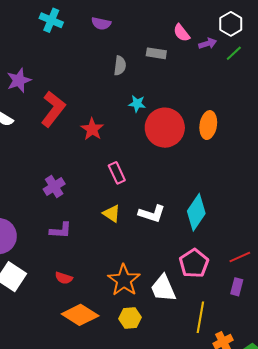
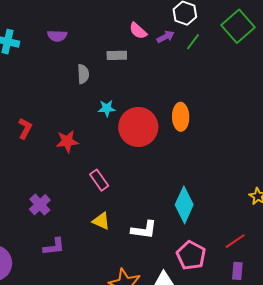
red L-shape: (53, 109) -> (25, 128), size x0.6
red star: (92, 129) -> (67, 141), turned -30
white L-shape: (152, 214) -> (144, 230), moved

